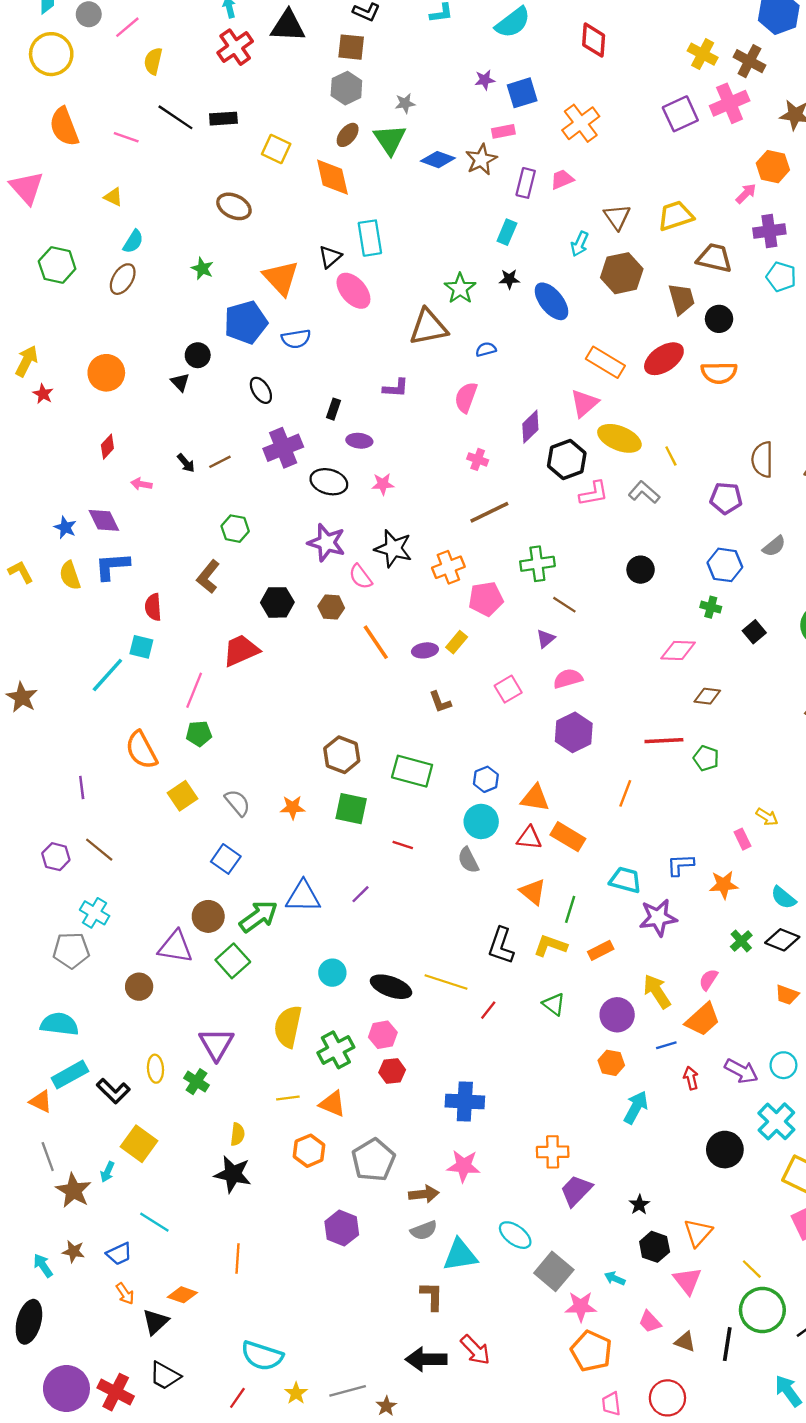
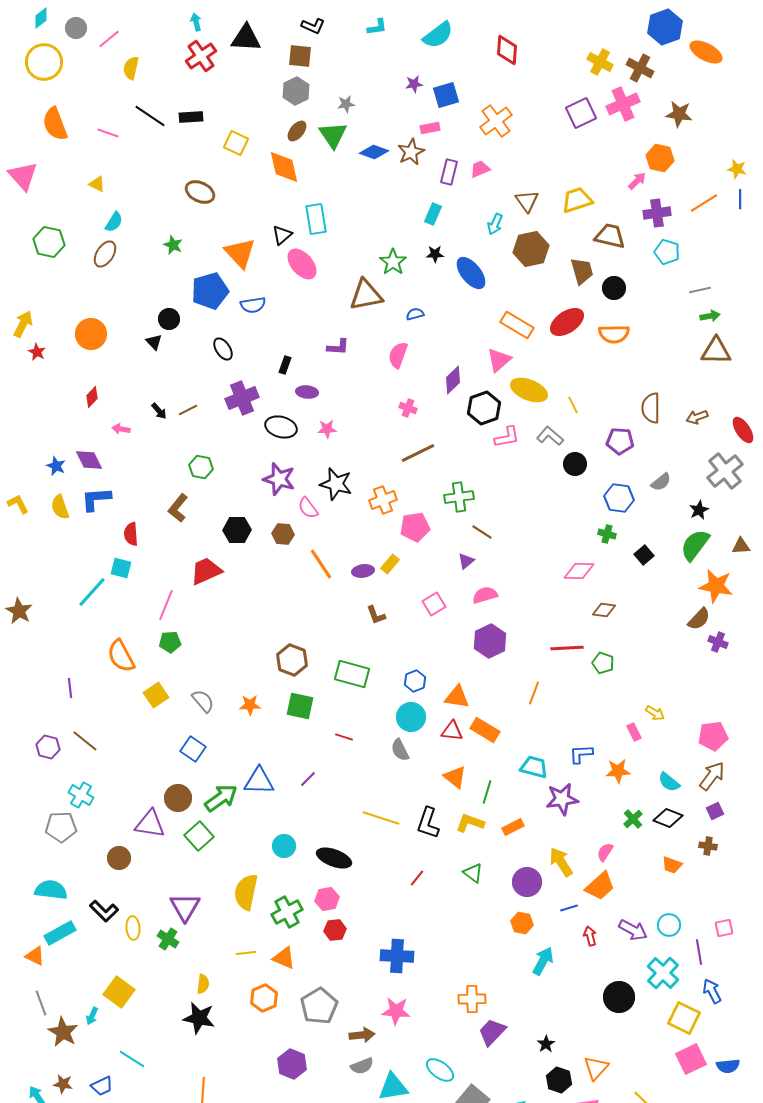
black circle: (641, 570) -> (575, 464), moved
yellow line: (446, 982) -> (381, 818), moved
black L-shape: (113, 1091) -> (104, 911), moved

